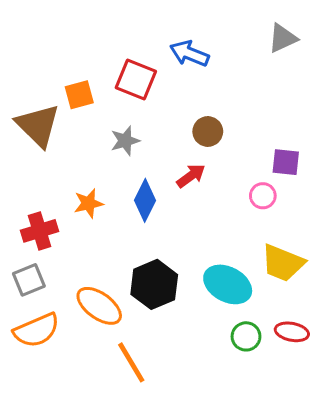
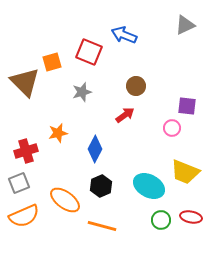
blue diamond: (145, 200) -> (95, 149), moved
black hexagon: (154, 284) -> (101, 186), size x0.7
orange line: (131, 362) -> (102, 226), moved, turned -44

